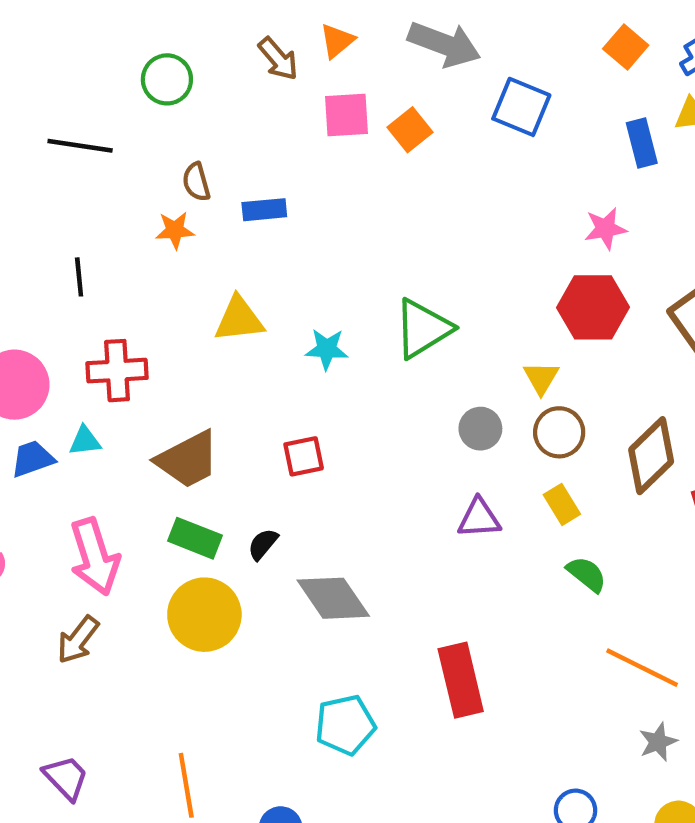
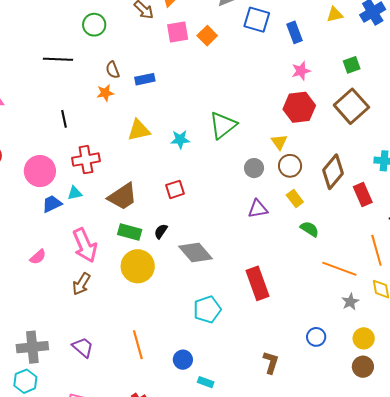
blue rectangle: (642, 143) -> (294, 32), moved

